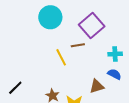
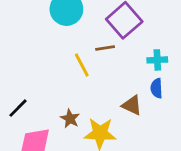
blue semicircle: (114, 74) -> (157, 88), turned -120
brown triangle: (97, 86) -> (132, 105), turned 42

